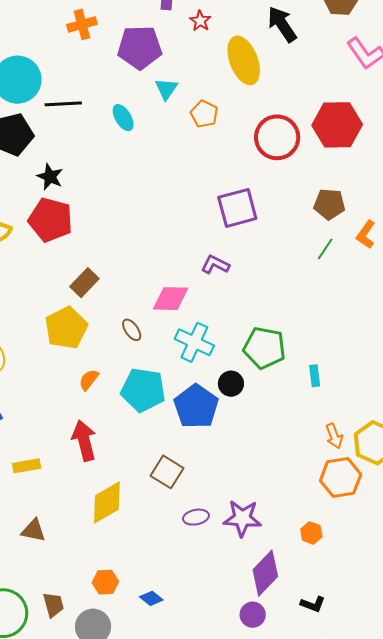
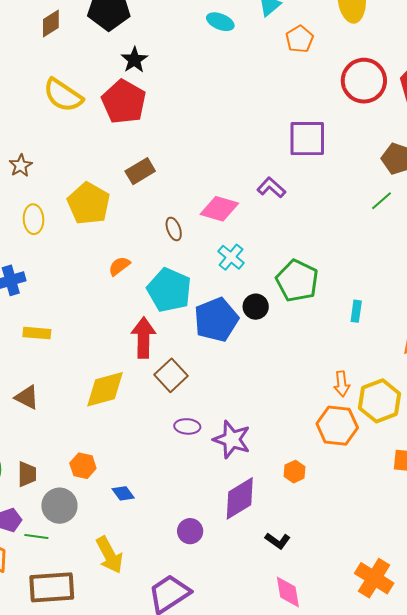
cyan ellipse: (123, 118) -> (220, 22), turned -52
yellow pentagon: (66, 328) -> (89, 203), moved, turned -30
cyan cross: (194, 342) -> (231, 257), size x0.7
cyan rectangle: (315, 376) -> (356, 311), moved
red arrow: (84, 441) -> (144, 338), moved
purple circle: (253, 615) -> (190, 531), moved

